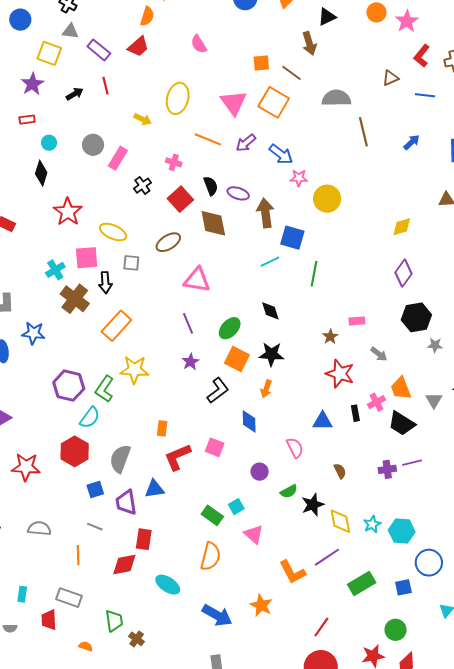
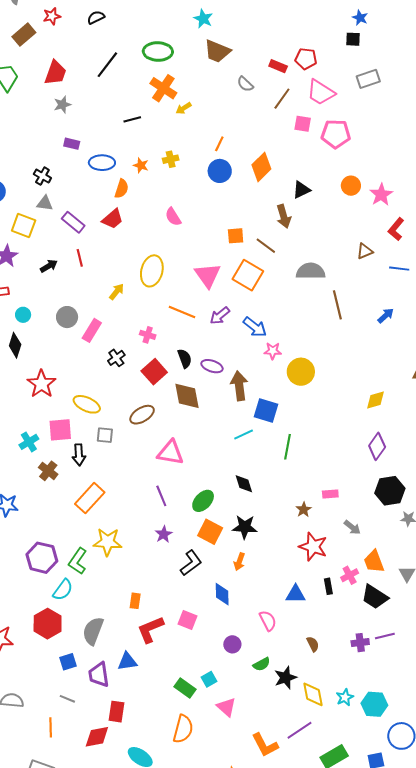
yellow arrow: (143, 119) -> (117, 292), turned -78
brown cross: (75, 299) -> (48, 471), size x0.7

